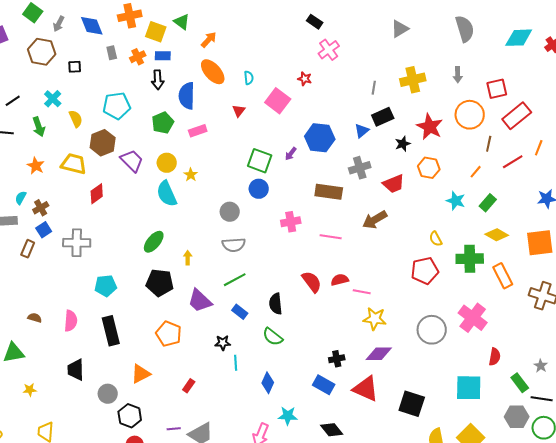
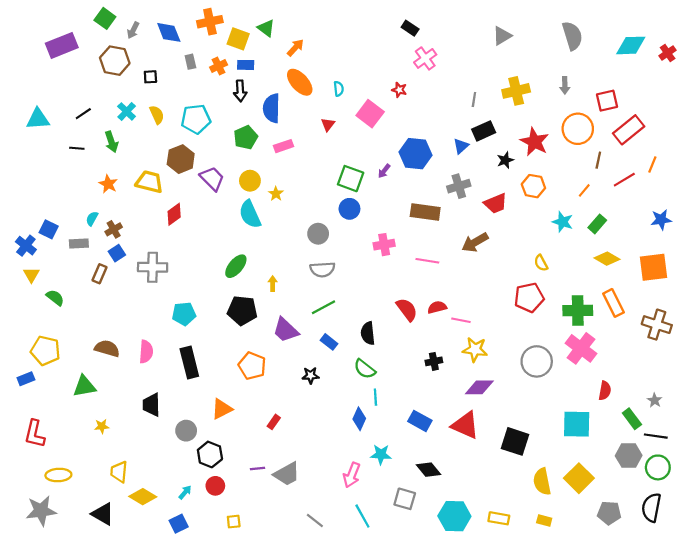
yellow semicircle: (76, 119) -> (157, 115), moved
green cross: (470, 259) -> (578, 311), moved
brown semicircle: (35, 318) -> (107, 348), size x1.6
black cross: (337, 359) -> (434, 361), moved
cyan line: (236, 363) -> (375, 397), moved

